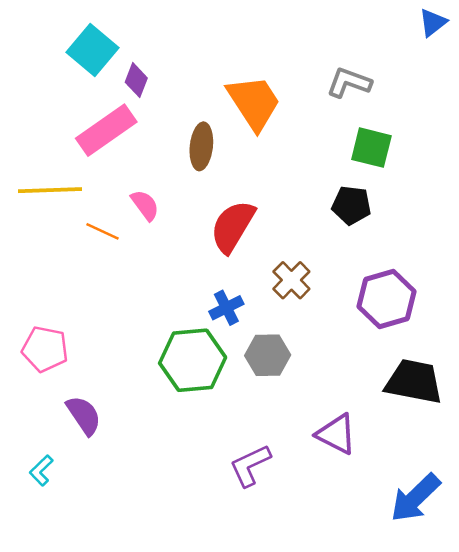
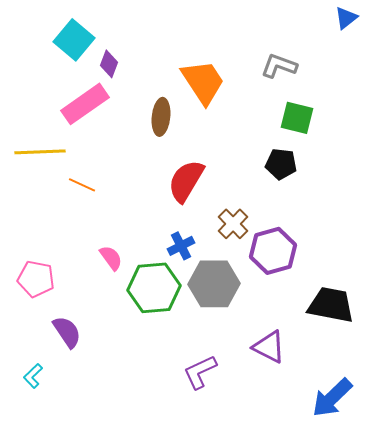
pink semicircle: (145, 205) -> (111, 258), moved
purple hexagon: (387, 299) -> (273, 251), moved
gray hexagon: (268, 355) -> (214, 284), size x1.4

